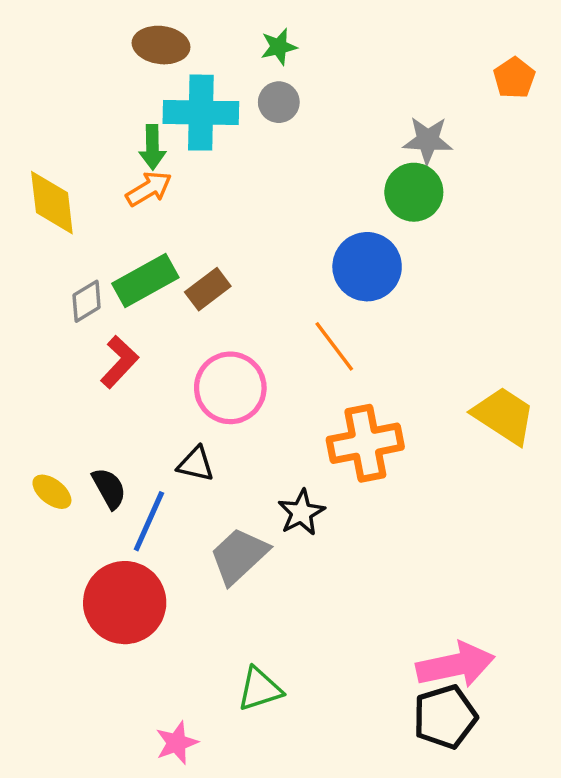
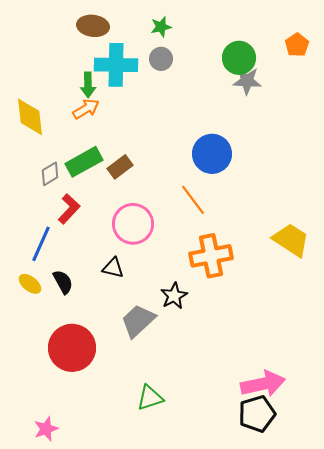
green circle: (414, 192) -> (239, 58), moved
blue line: (149, 521) -> (41, 244), moved
pink star: (177, 743) -> (46, 429), moved

